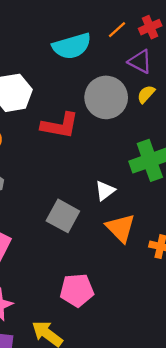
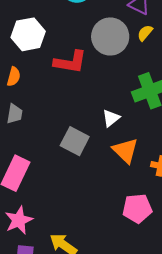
pink pentagon: (77, 290) -> (137, 208), moved

